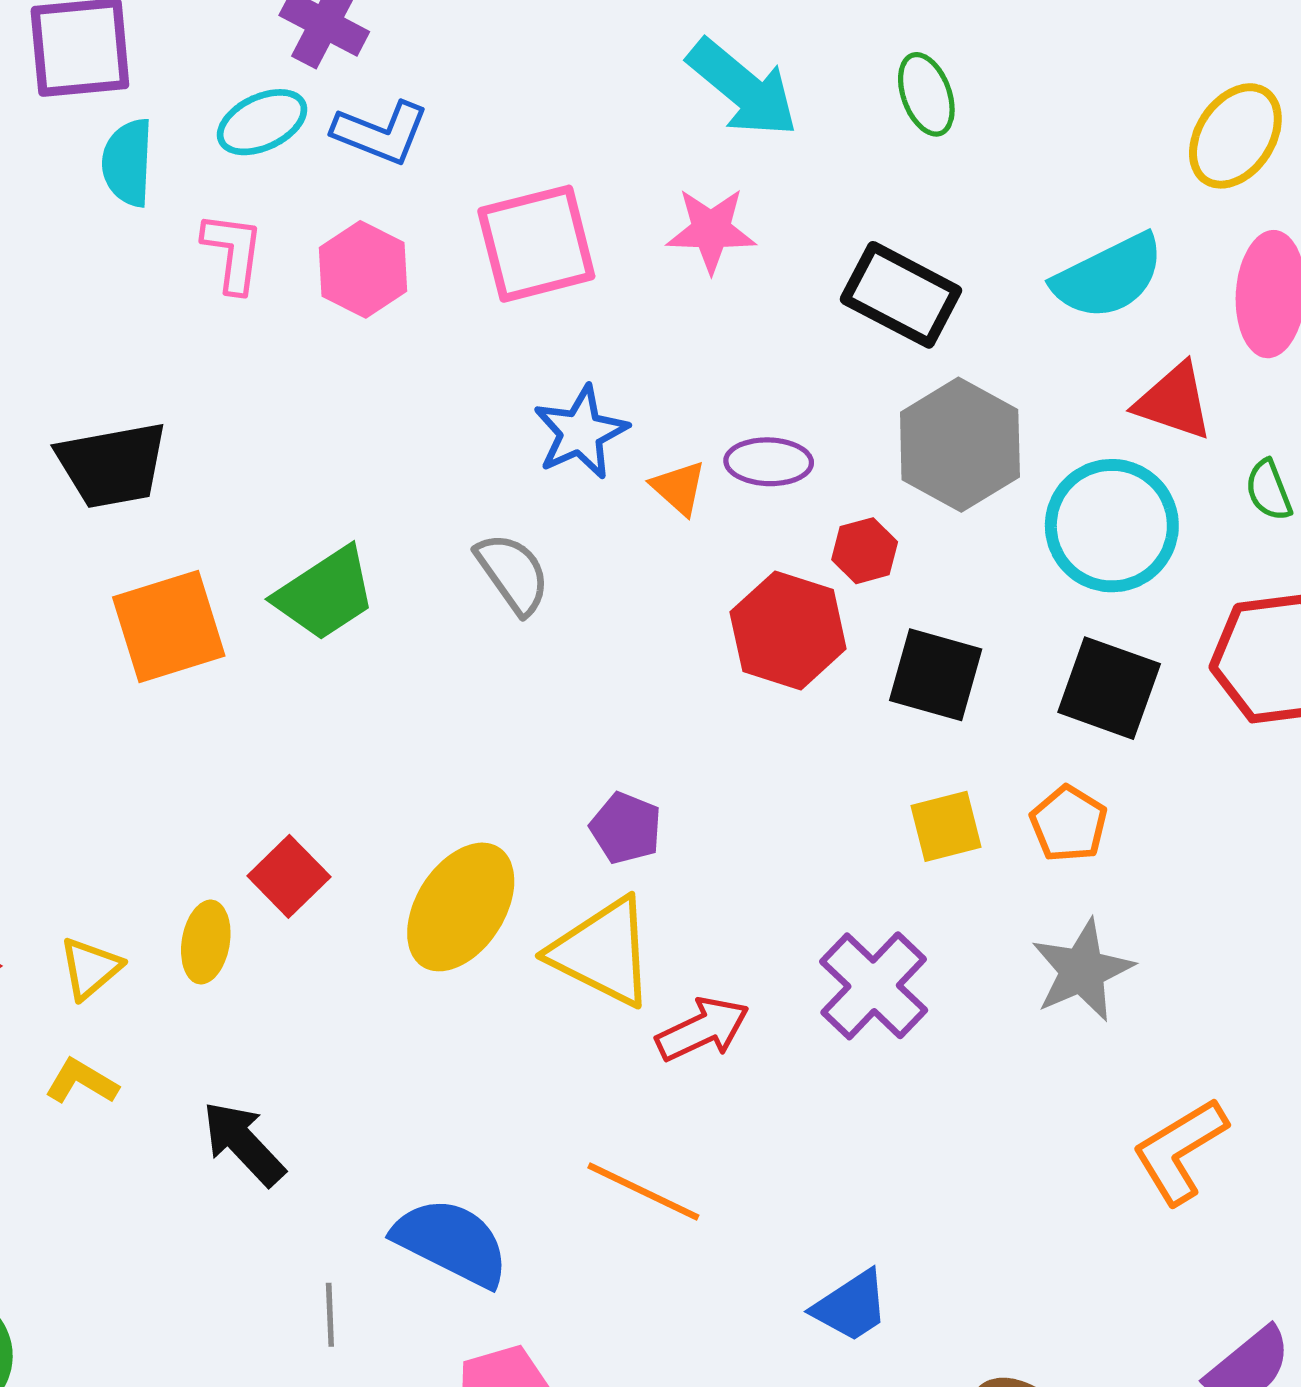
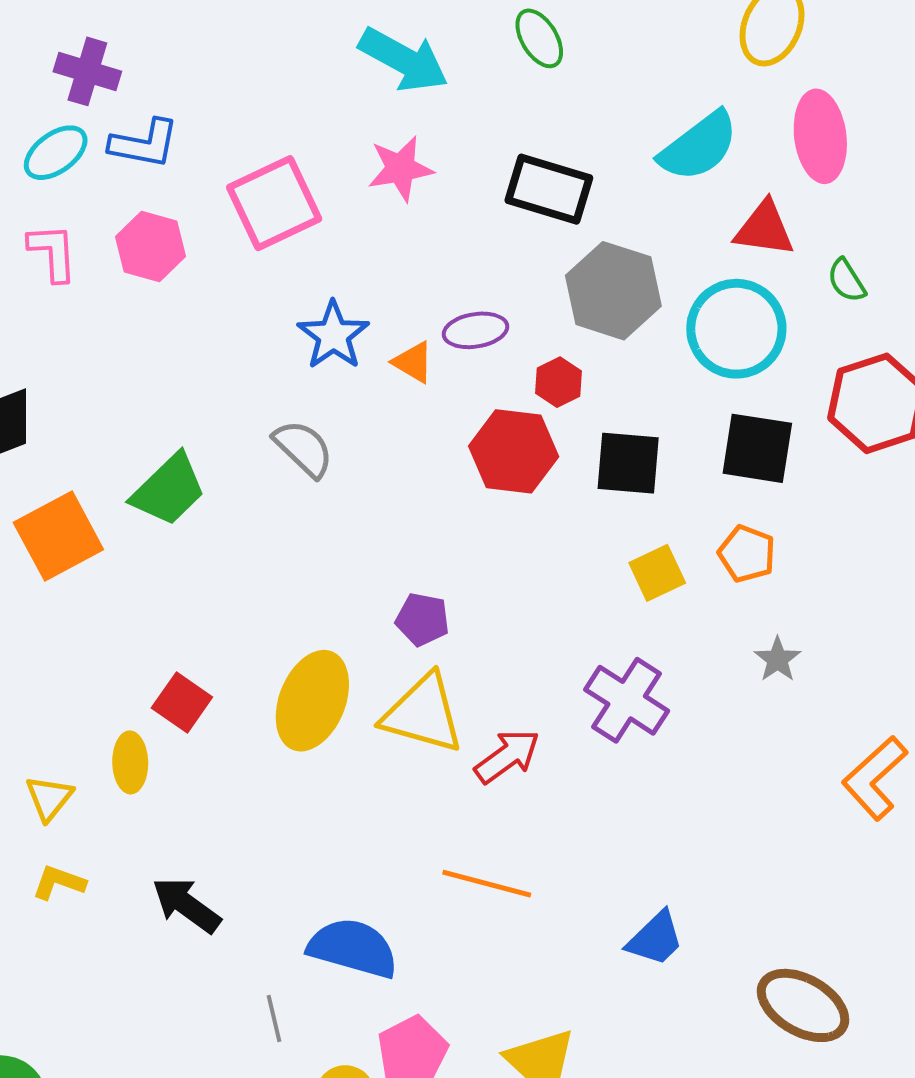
gray star: (1082, 970) -> (778, 659), size x0.6

